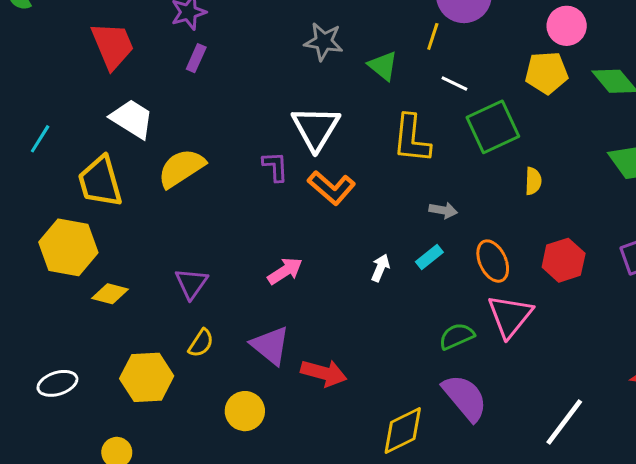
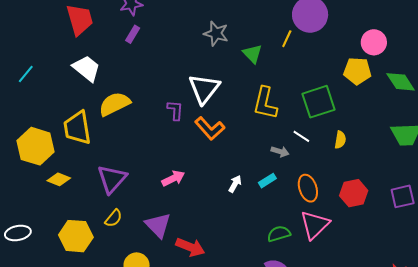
white line: (454, 83) -> (301, 136), moved
yellow trapezoid: (100, 182) -> (77, 128), moved
purple triangle: (191, 283) -> (112, 179), size x1.4

